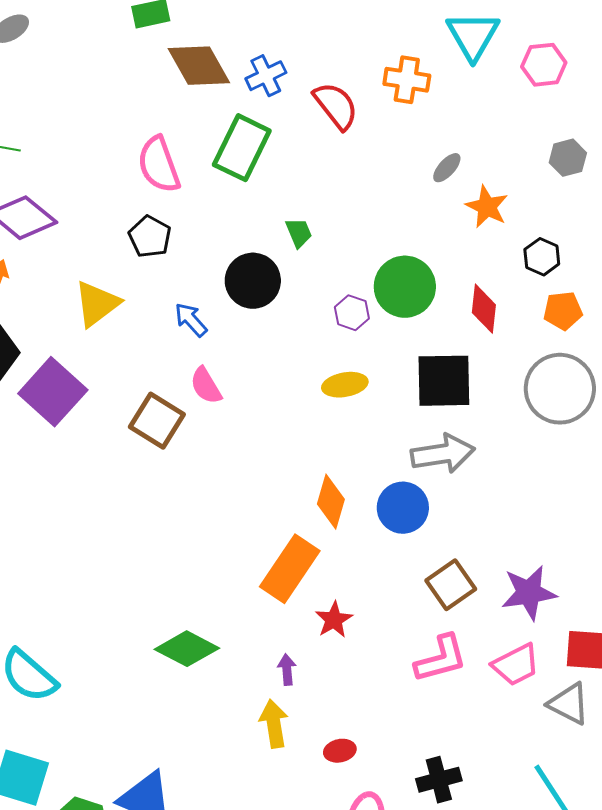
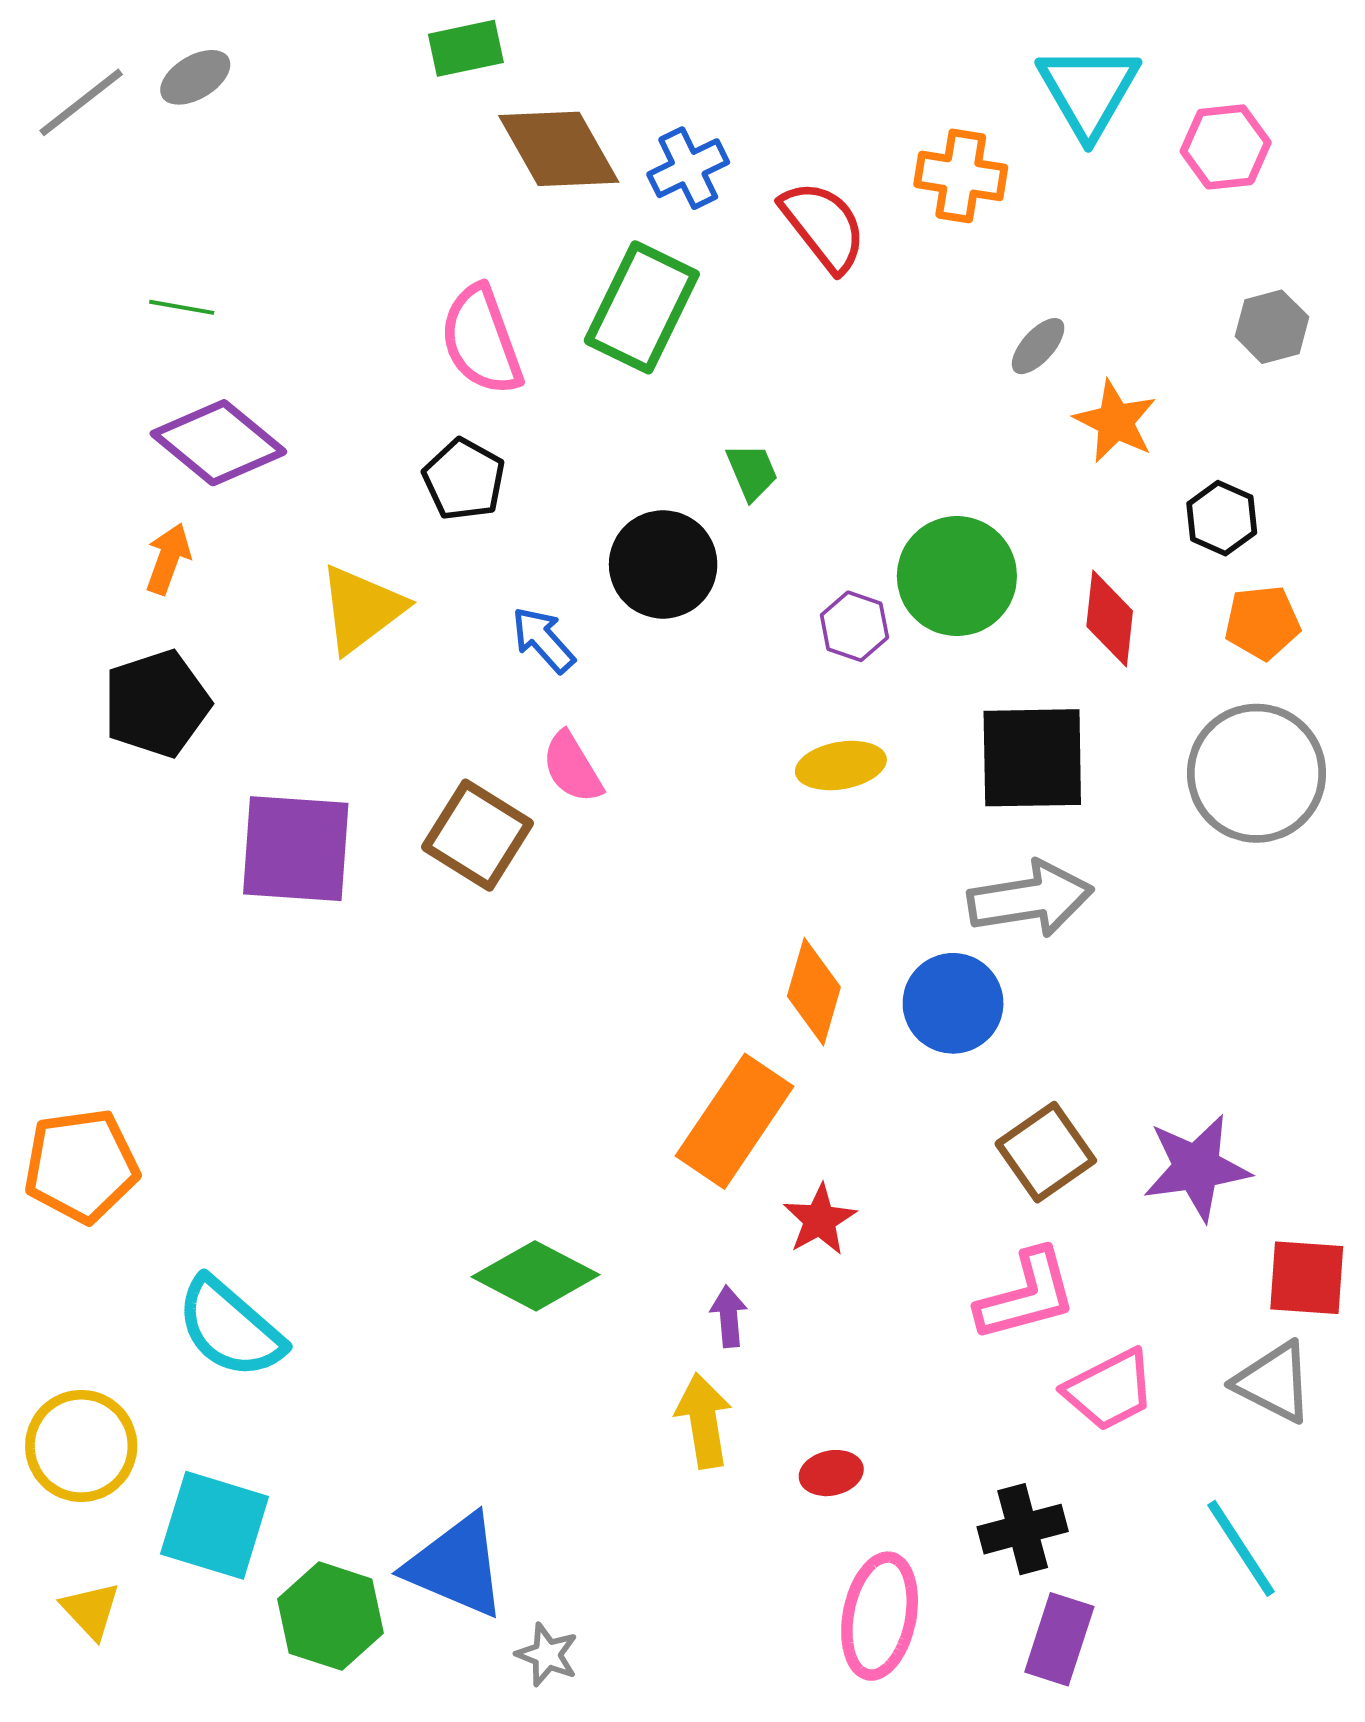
purple square: (53, 392) -> (296, 849), moved, turned -38
pink trapezoid: (516, 665) -> (1110, 1390), moved

